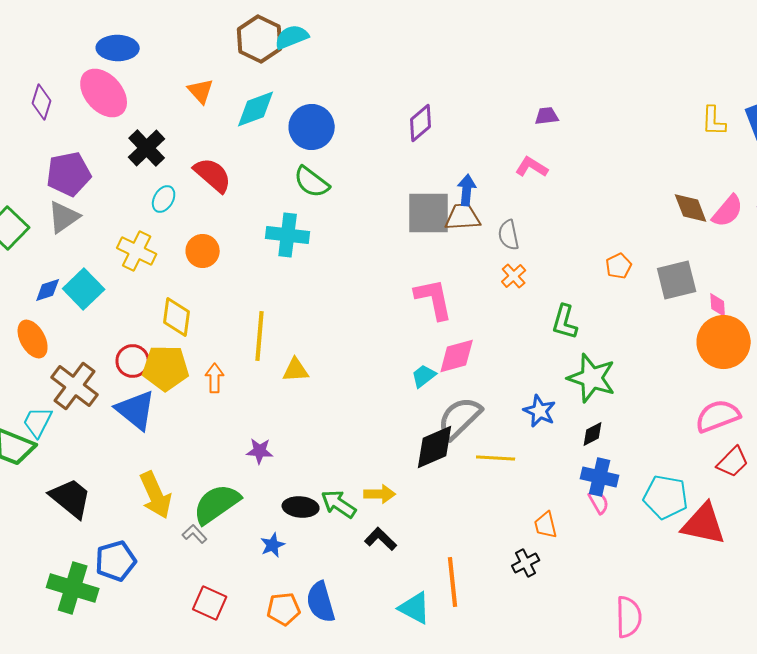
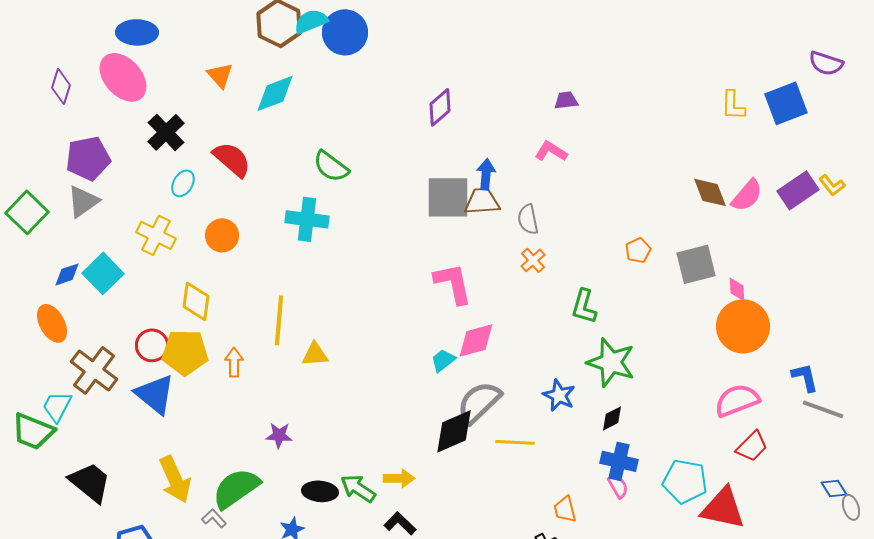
blue circle: (312, 127) -> (345, 32), moved

